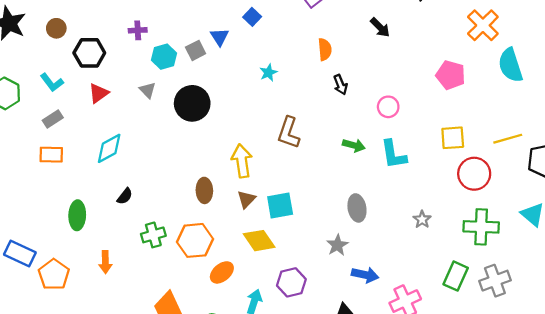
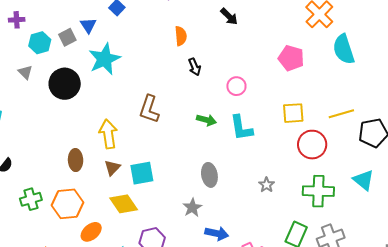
cyan star: (268, 73) -> (104, 59), moved, size x2.0

